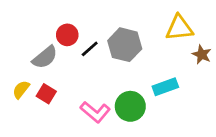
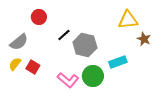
red circle: (67, 35) -> (39, 17), moved
gray hexagon: (125, 45) -> (85, 45), moved
gray semicircle: (45, 57) -> (19, 42), moved

